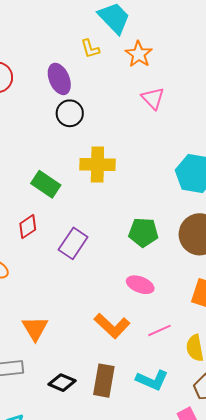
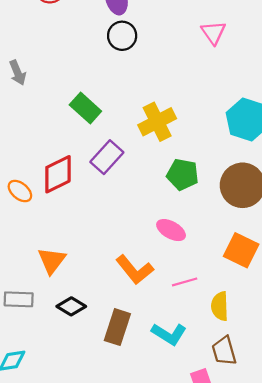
yellow cross: (97, 164) -> (157, 122), moved, turned -36
red diamond: (28, 227) -> (58, 174), moved, size x1.5
purple rectangle: (73, 243) -> (107, 157), moved
black diamond: (62, 383) -> (71, 306), moved

